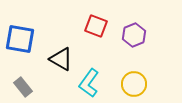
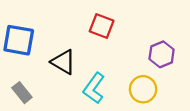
purple hexagon: (134, 35) -> (162, 54), moved

